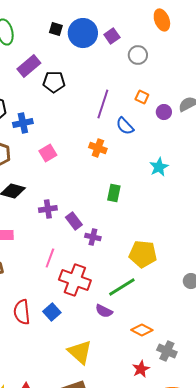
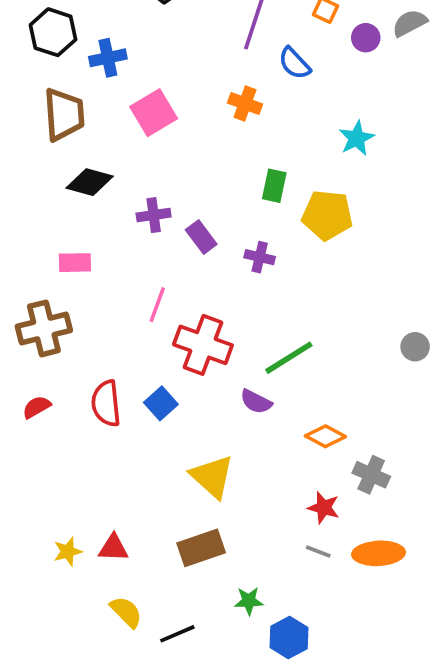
pink square: (48, 153) -> (154, 113), size x1.4
purple cross: (93, 237) -> (260, 257), moved
yellow pentagon: (143, 254) -> (327, 215), moved
red star: (141, 369) -> (324, 508), turned -30

